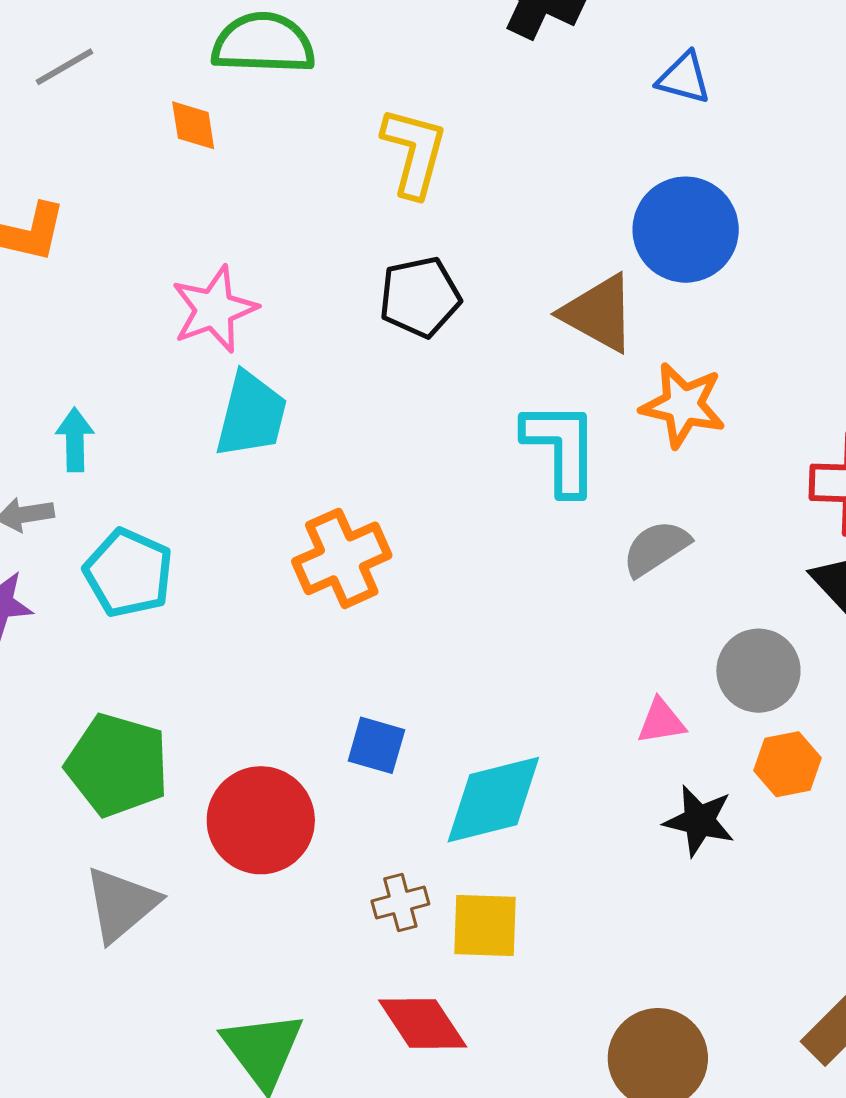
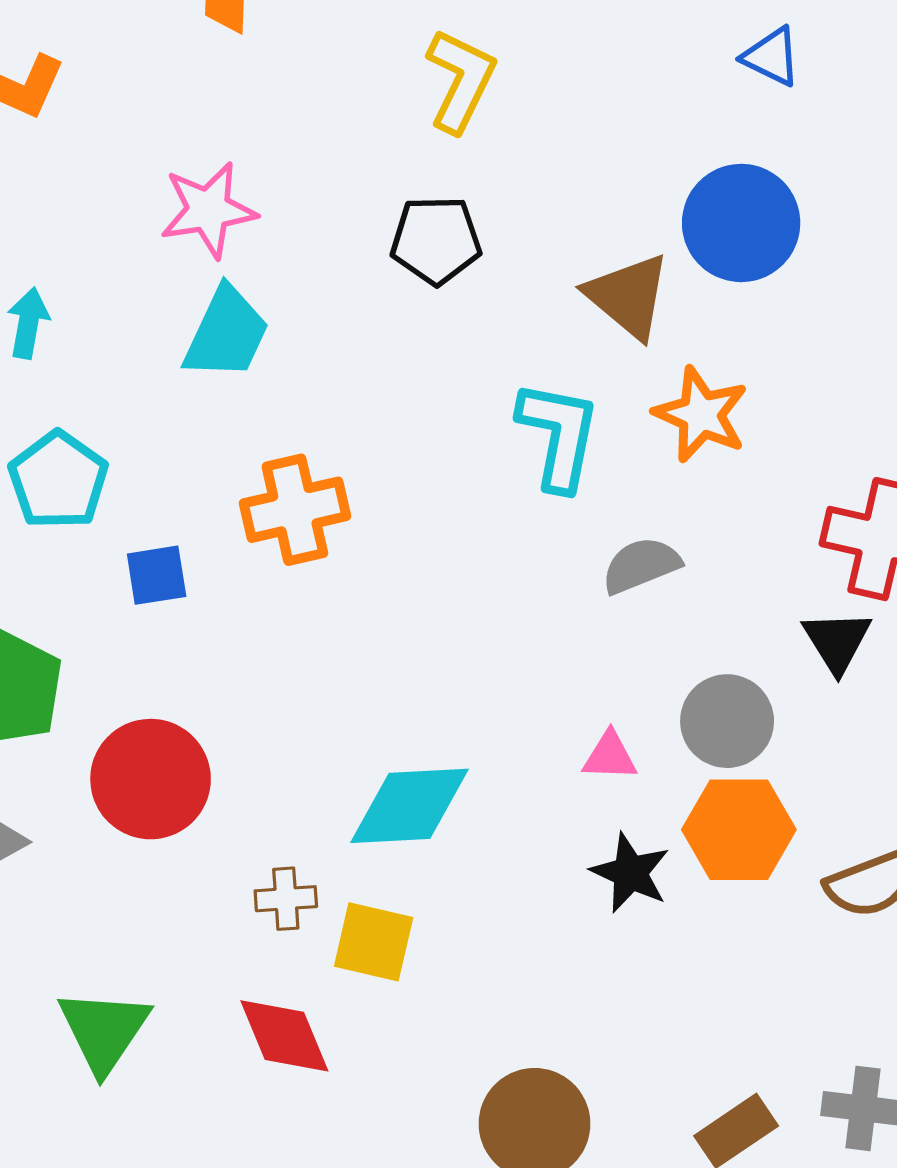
blue square: (376, 745) -> (157, 575), moved, turned -36
orange hexagon: (787, 764) -> (739, 830), size x1.5

